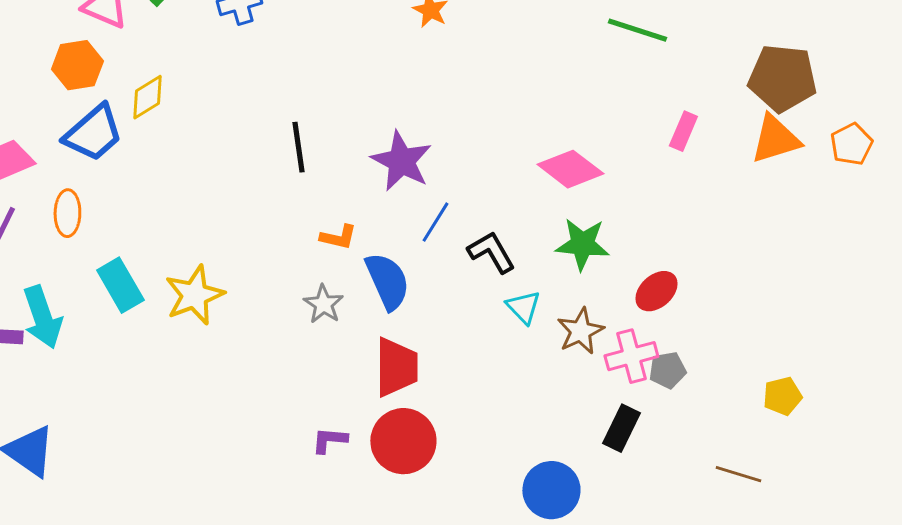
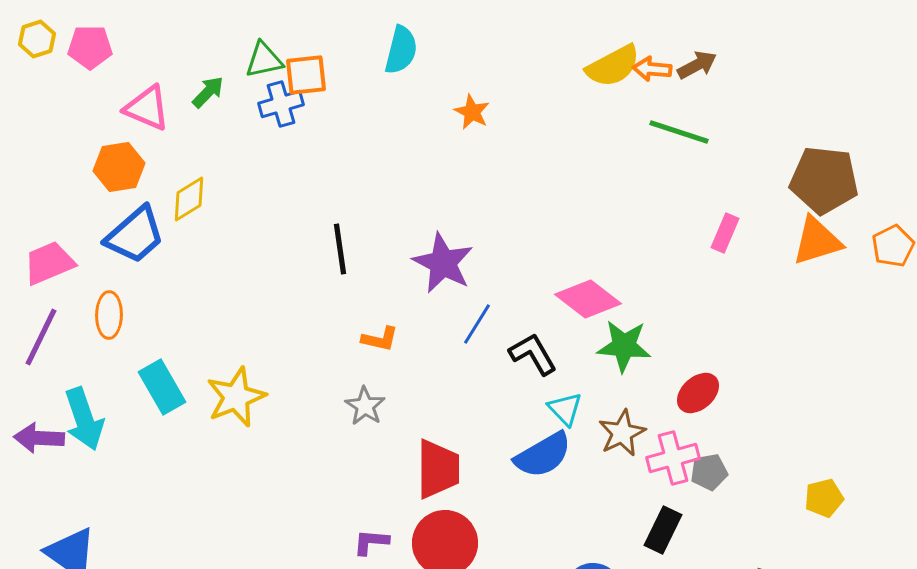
pink diamond: (570, 169) -> (588, 299), moved
blue semicircle: (387, 281) -> (543, 455), moved, turned 84

